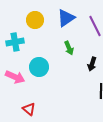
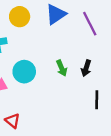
green arrow: (69, 48) -> (62, 68), moved

